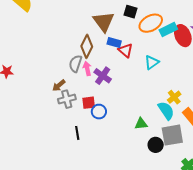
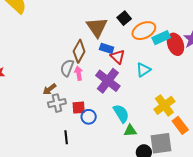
black square: (130, 12) -> (124, 18), turned 32
purple cross: (103, 76) -> (108, 81), moved, size x1.4
yellow cross: (174, 97) -> (164, 105), size x1.5
cyan semicircle: (166, 111) -> (121, 113), moved

